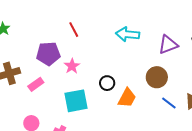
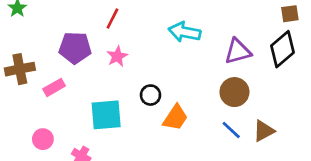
red line: (74, 30) -> (112, 18), turned 49
pink star: (72, 66) -> (117, 56), moved
brown circle: (157, 77) -> (234, 92), moved

